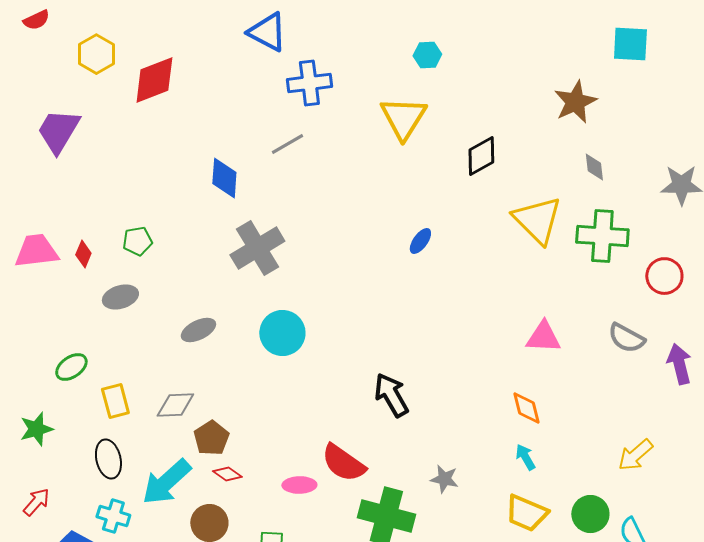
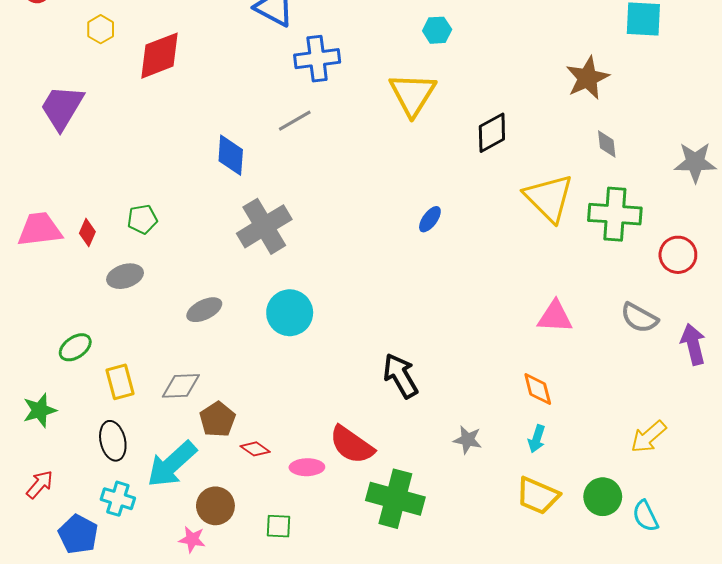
yellow hexagon: (96, 54) -> (101, 29), size x0.7
cyan arrow: (525, 457) -> (537, 439), turned -132
red diamond: (227, 474) -> (255, 449), moved
gray star: (444, 479) -> (468, 440), moved

